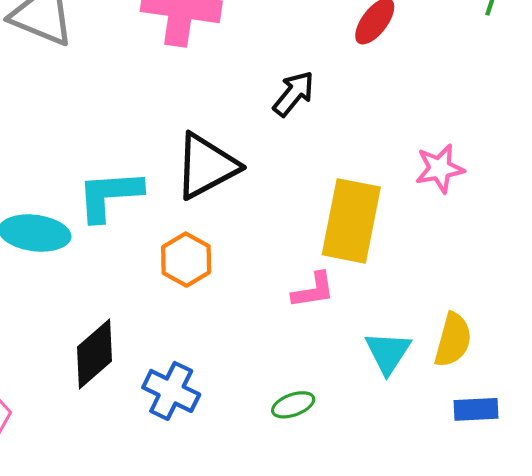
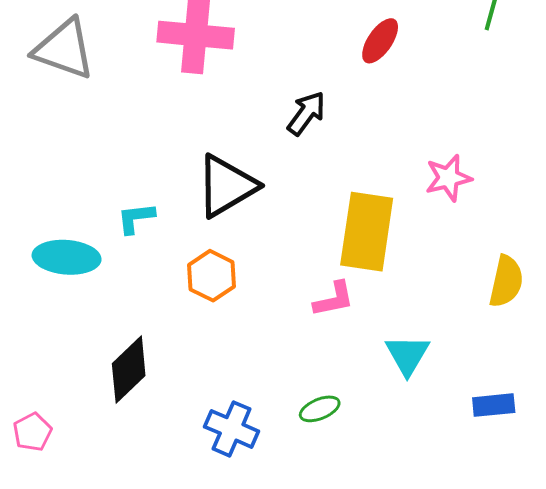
cyan L-shape: (109, 195) -> (136, 218), size x0.6
yellow semicircle: (453, 340) -> (506, 281), moved
blue cross: (171, 391) -> (232, 429), moved

